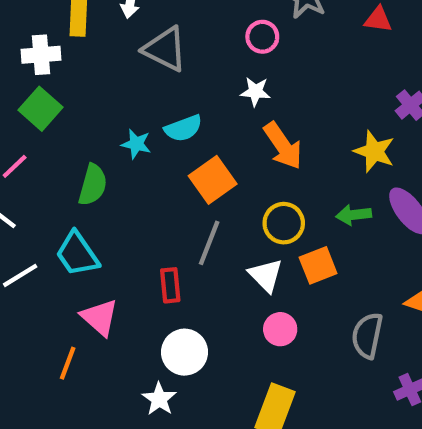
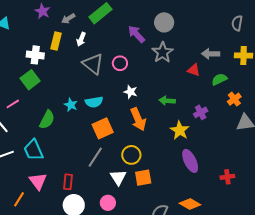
pink circle: (262, 37) -> (120, 63), moved
green arrow: (354, 215) -> (167, 101), moved
red rectangle: (170, 285) -> (68, 182), moved
pink circle: (280, 329) -> (108, 203), moved

